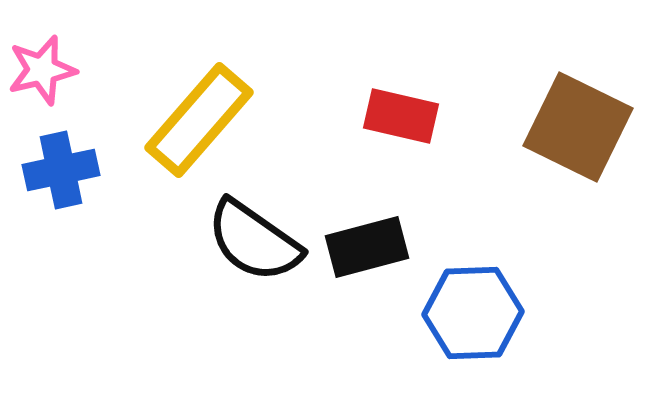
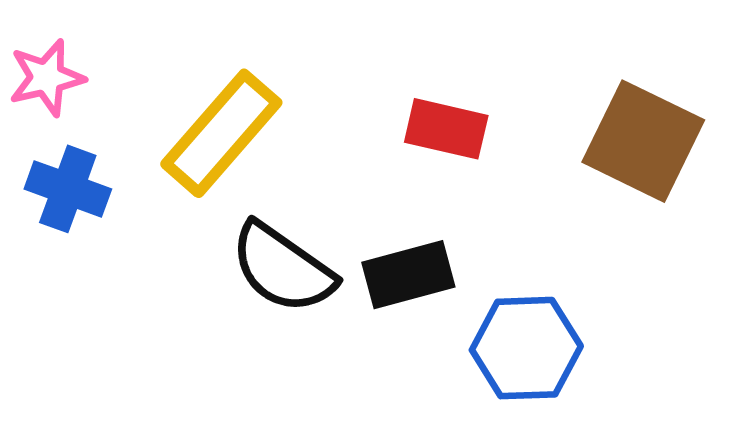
blue cross: (61, 170) -> (68, 189), turned 32

